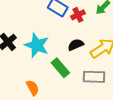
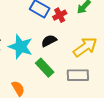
black semicircle: (76, 45) -> (49, 41), moved

